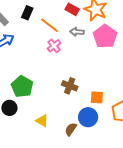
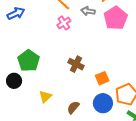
orange square: (97, 97) -> (102, 78), turned -32
blue circle: (88, 117) -> (103, 103), moved
yellow triangle: (42, 121) -> (45, 96), turned 40

